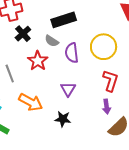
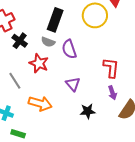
black rectangle: (64, 20) -> (55, 20), turned -40
yellow circle: (104, 47) -> (95, 15), moved
black star: (63, 119) -> (88, 111), moved

